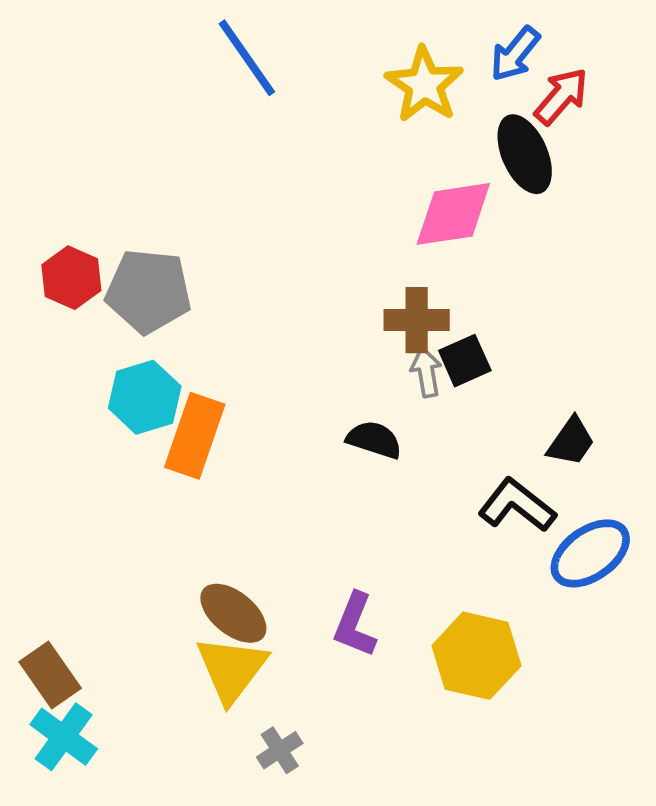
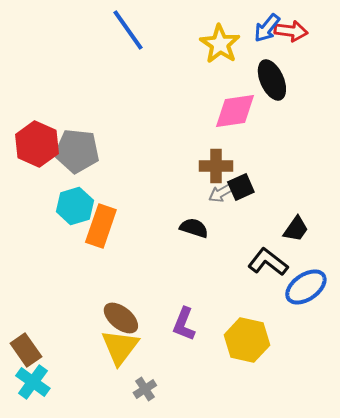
red arrow: (561, 96) -> (291, 31), moved, turned 56
red hexagon: (71, 278) -> (37, 144), size x1.4
gray arrow: (426, 372) -> (221, 193), turned -110

